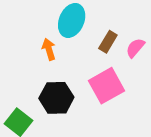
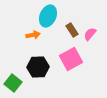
brown rectangle: (108, 42) -> (72, 30), turned -64
orange arrow: (49, 49) -> (33, 35), turned 96

